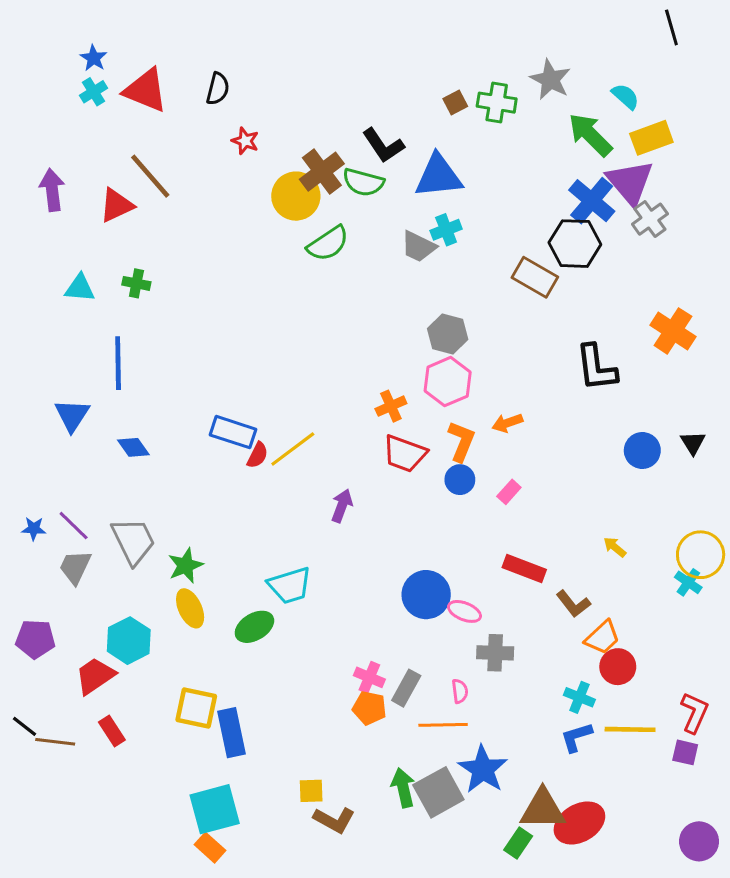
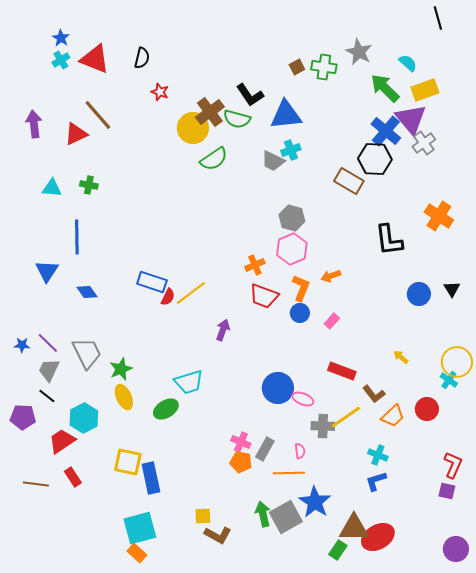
red circle: (618, 667) -> (427, 409), moved
black line: (25, 726) -> (47, 396), moved
yellow line: (630, 729) -> (346, 417), moved, turned -36

